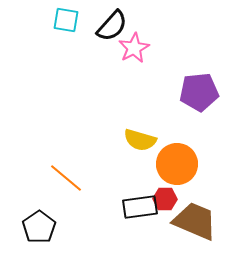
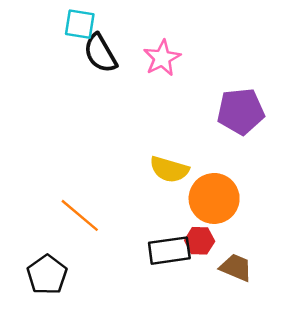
black semicircle: (112, 26) -> (100, 53), moved, turned 108
brown trapezoid: (195, 221) -> (236, 267), size x0.6

